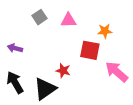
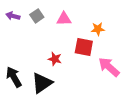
purple arrow: (15, 48) -> (13, 16), moved
red star: (63, 71) -> (55, 59), moved

